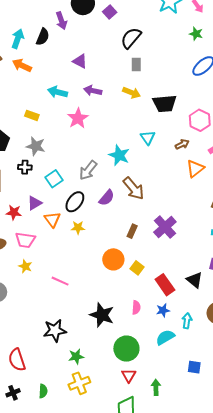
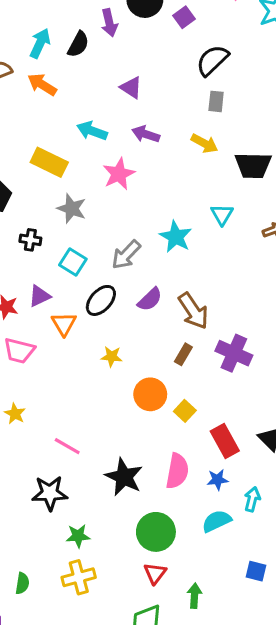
yellow rectangle: (32, 115) -> (49, 162), size x1.6
gray star: (36, 146) -> (72, 209), moved
cyan square: (54, 179) -> (73, 262), turned -30
brown arrow: (134, 188) -> (193, 311), moved
purple cross: (165, 227) -> (234, 353), turned -30
yellow star: (78, 228) -> (111, 357), moved
yellow star: (25, 266) -> (15, 414), moved
pink line: (60, 281) -> (67, 446), moved
pink semicircle: (136, 307) -> (177, 471), size x1.6

